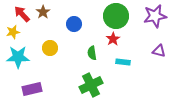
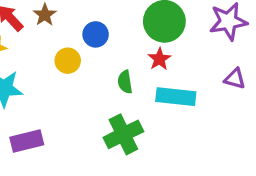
yellow circle: (50, 48) -> (68, 61), moved
cyan rectangle: (123, 62) -> (176, 97), size x1.6

